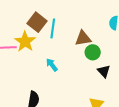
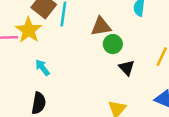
cyan arrow: (52, 65) -> (42, 68), moved

